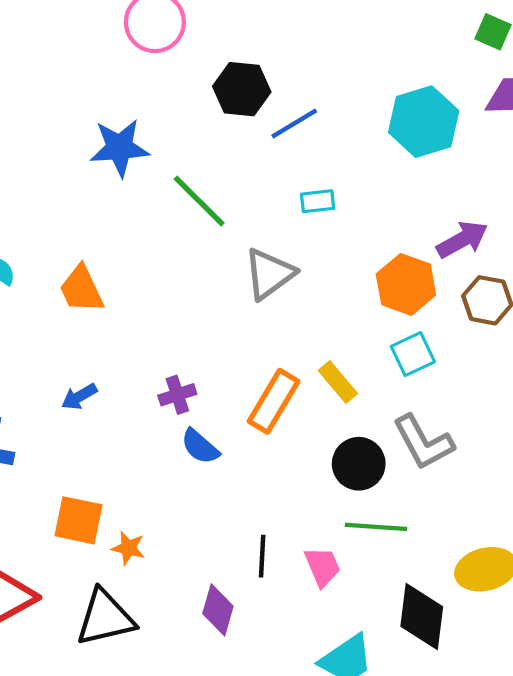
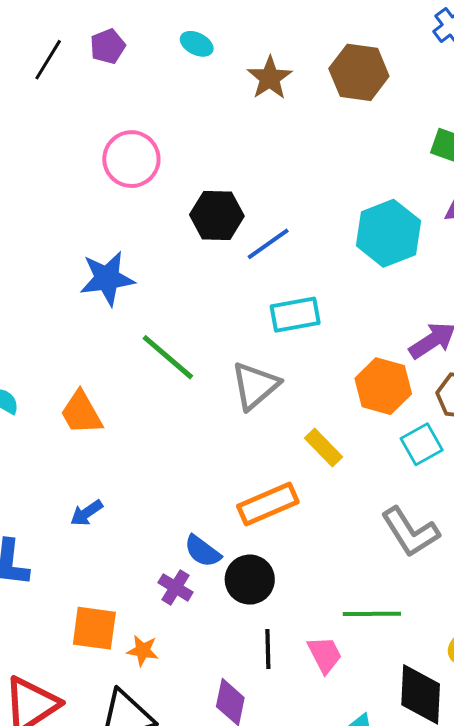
green line: (199, 201) -> (168, 357), moved
cyan rectangle: (318, 201) -> (295, 315), size x1.5
cyan square: (413, 354) -> (422, 444), moved
yellow rectangle: (338, 382) -> (323, 448), moved
purple cross: (177, 395) -> (175, 587), moved, turned -36
orange rectangle: (274, 401) -> (268, 504), turned 40
black circle: (359, 464) -> (250, 580), moved

